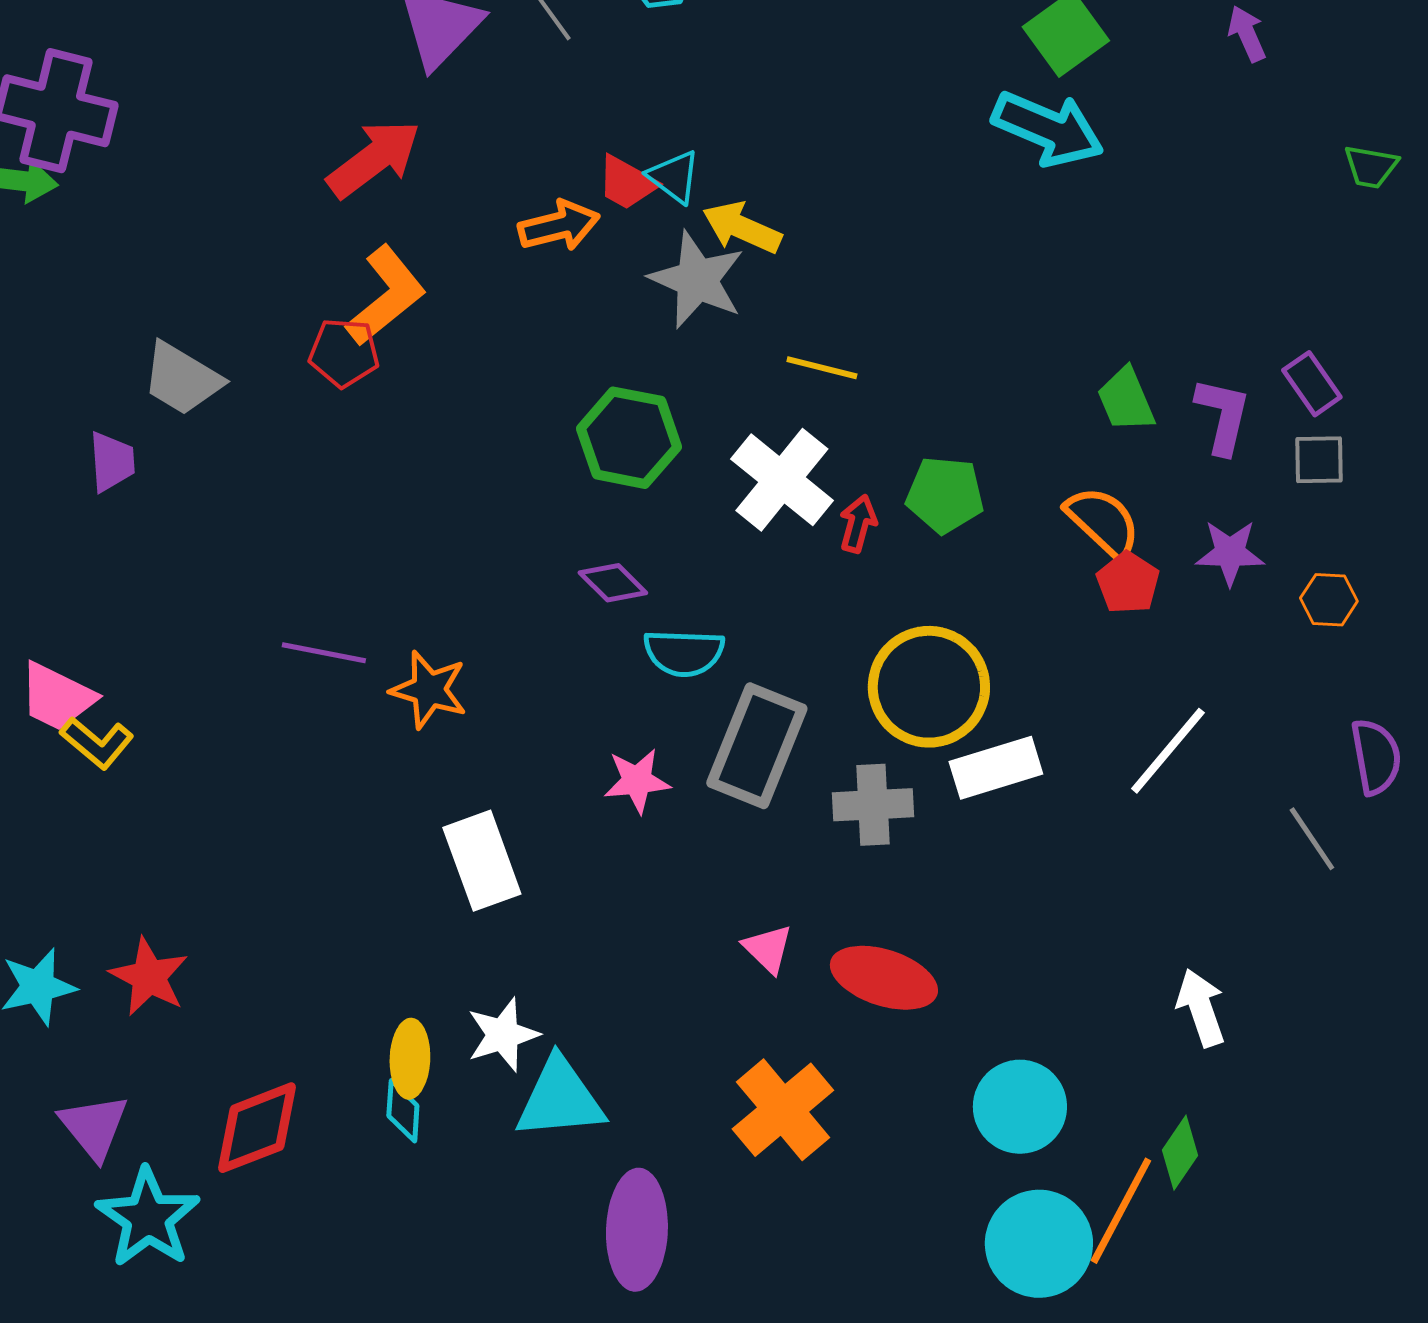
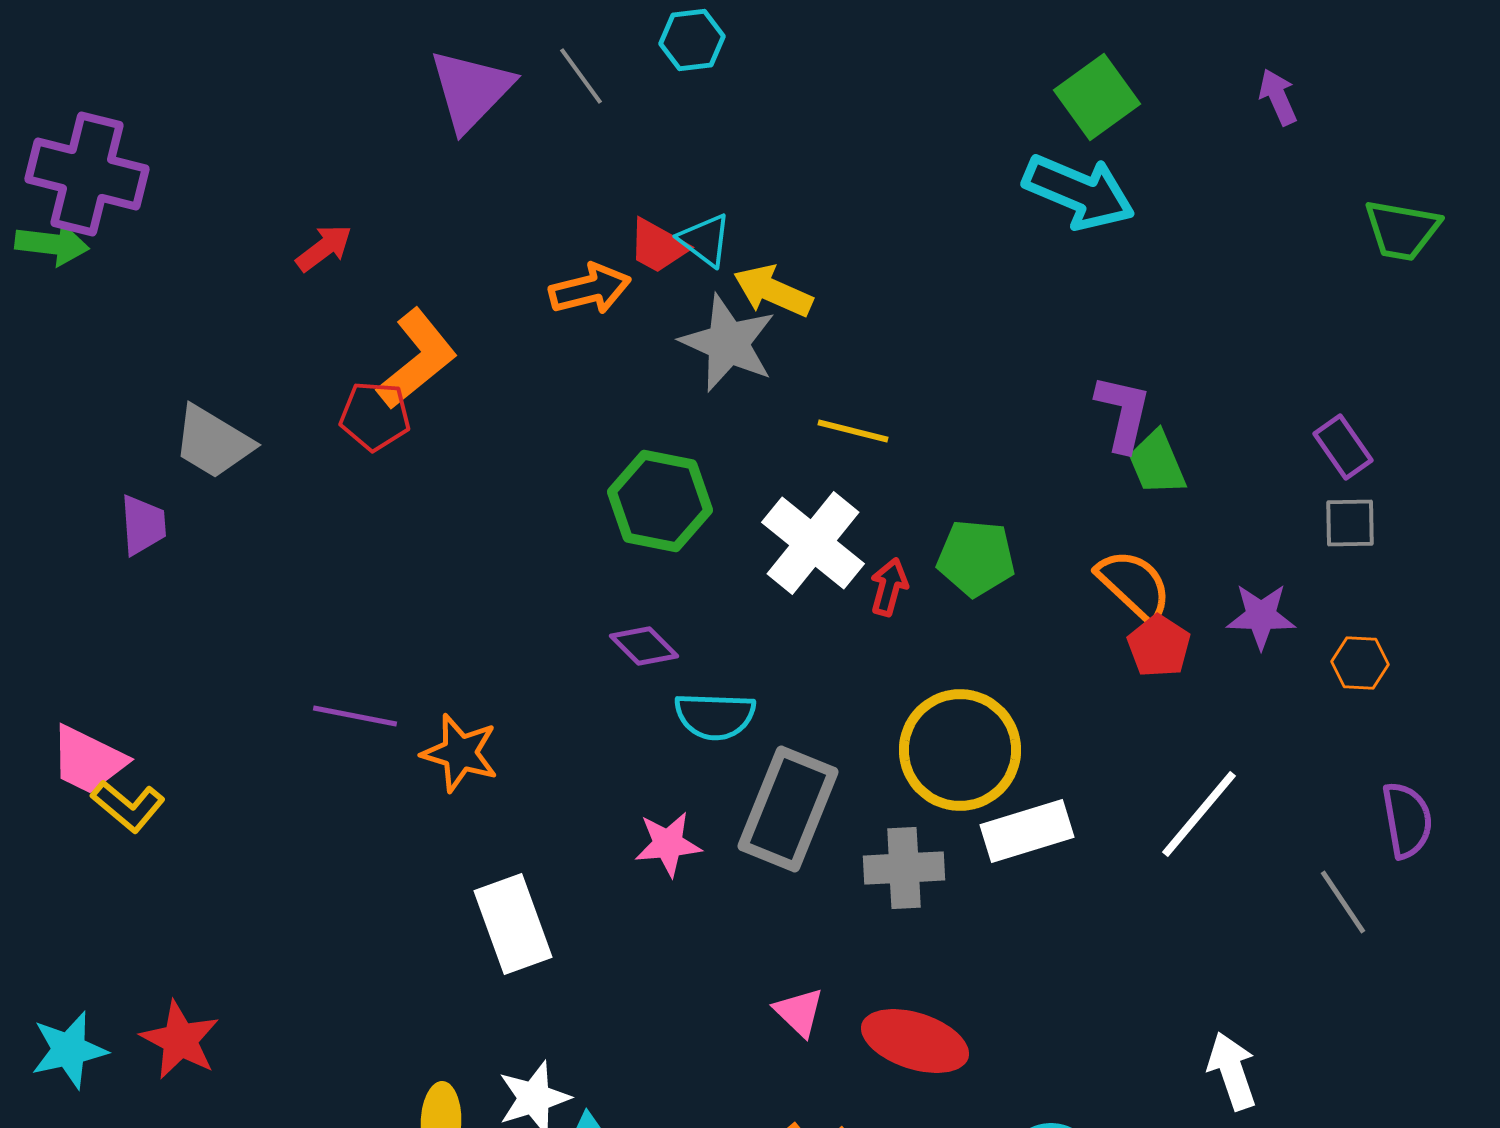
red arrow: (374, 159) -> (324, 248), moved, size x0.6
green trapezoid: (1371, 167) -> (1402, 230), size x1.4
purple L-shape: (1223, 416) -> (1123, 413), moved

